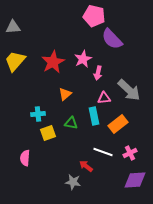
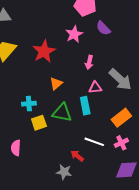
purple semicircle: (112, 39) -> (103, 28), size x0.7
pink star: (83, 59) -> (74, 34), moved
green triangle: (71, 123) -> (62, 113), size x1.5
orange rectangle: (118, 124) -> (121, 118), moved

